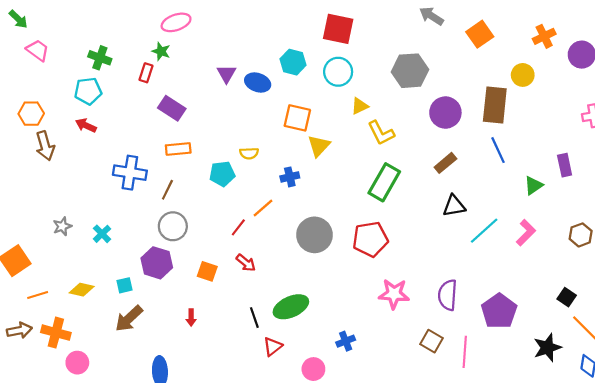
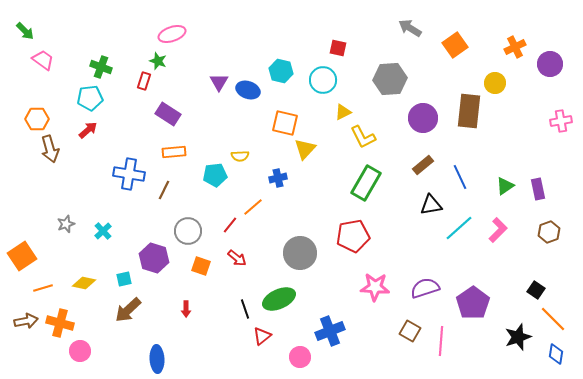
red square: (338, 29) -> (338, 48), moved, size x0.6
red arrow: (86, 125) -> (88, 130), turned 114
blue line: (498, 150) -> (460, 177), moved
purple rectangle: (565, 165) -> (538, 189), moved
gray circle: (173, 226) -> (188, 231), moved
gray circle: (314, 235) -> (300, 253), moved
purple semicircle: (448, 295) -> (425, 288), turned 68
blue cross: (346, 341) -> (330, 331), size x1.6

